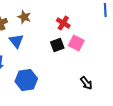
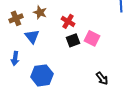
red cross: (63, 23) -> (68, 21), moved

